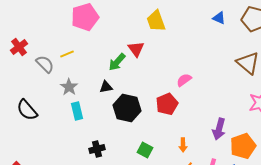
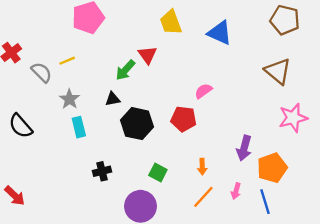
blue triangle: (219, 18) -> (220, 33), moved, size x1.6
red pentagon: (167, 104) -> (184, 119), turned 30

